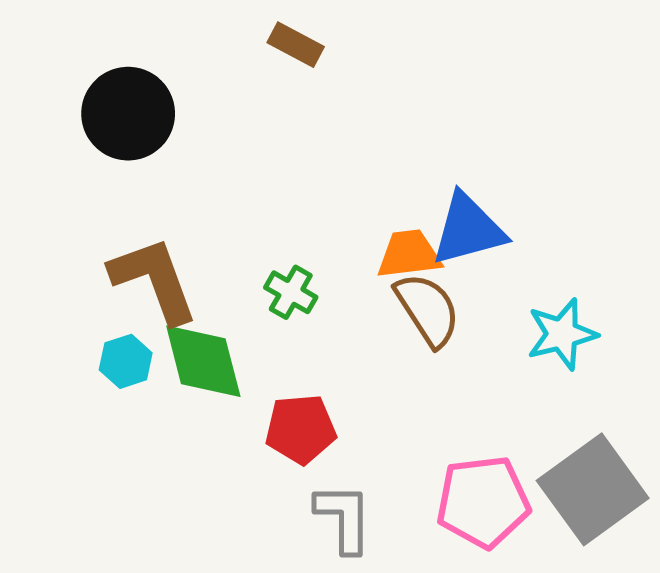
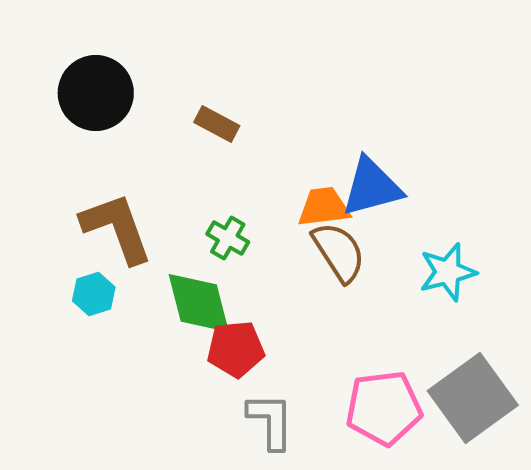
brown rectangle: (296, 45) -> (217, 124), moved
green diamond: (203, 361) -> (199, 303), moved

